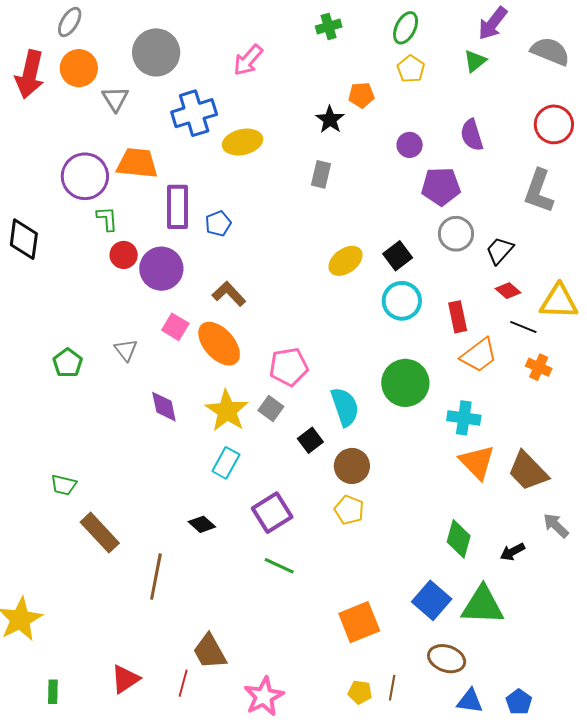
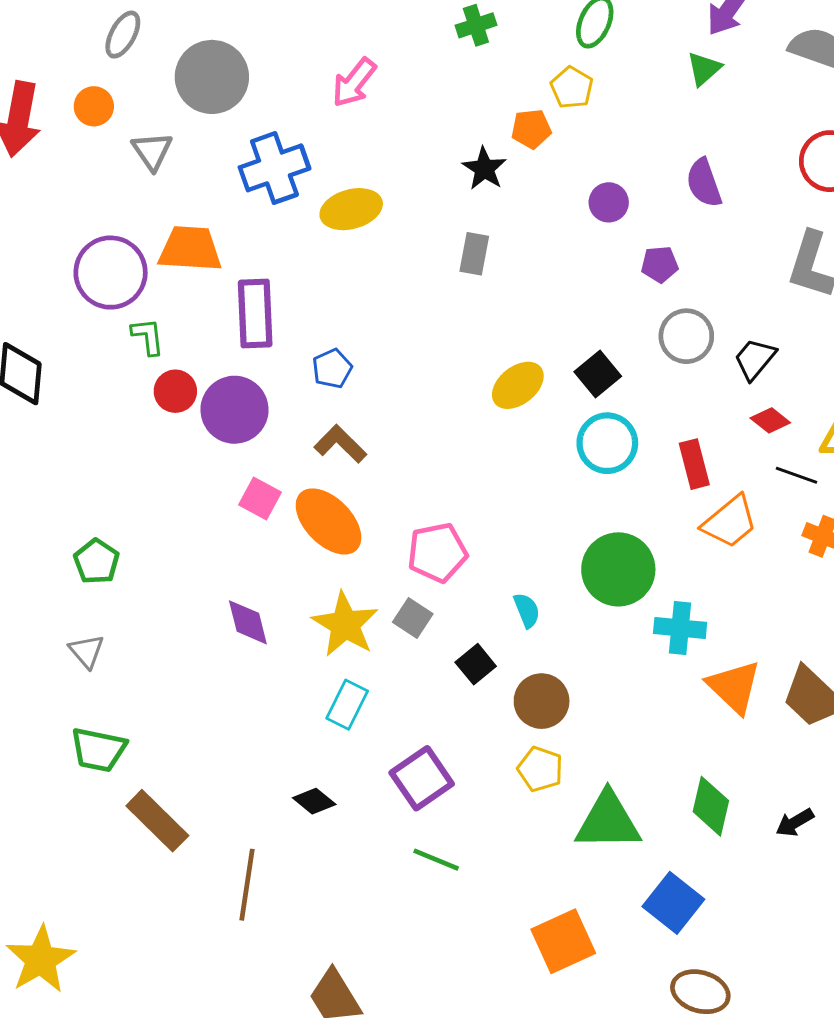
gray ellipse: (70, 22) -> (123, 35), moved
orange circle: (79, 68) -> (94, 106), size x0.7
yellow pentagon: (411, 69) -> (572, 88), moved
purple pentagon: (441, 186) -> (660, 264), size x0.6
blue pentagon: (218, 224) -> (332, 369), moved
gray triangle: (126, 350) -> (87, 651), moved
cyan semicircle: (345, 407) -> (527, 610), size x0.6
cyan cross: (464, 418) -> (680, 628), moved
green trapezoid: (64, 485) -> (98, 750), size x1.4
green triangle: (483, 605) -> (608, 821), moved

